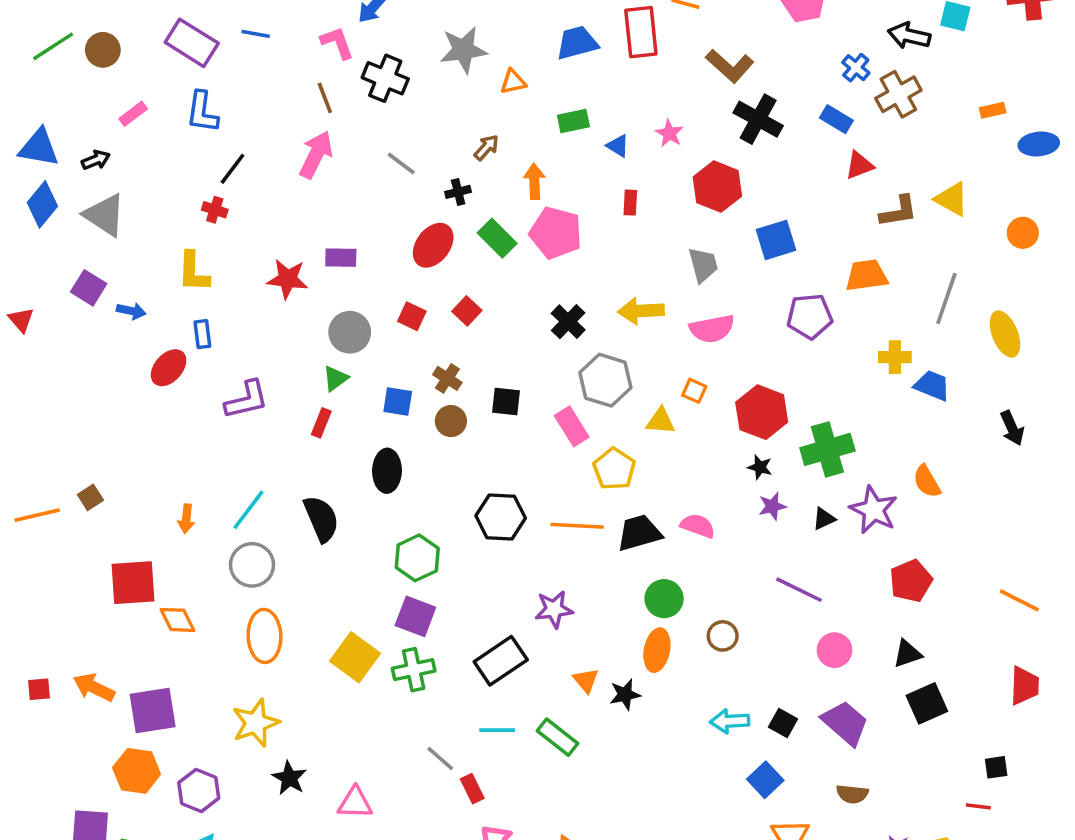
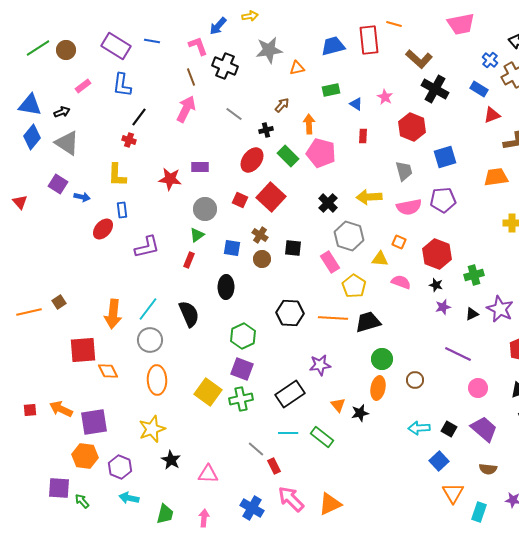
red square: (467, 311) -> (271, 197), size x1.8
purple pentagon: (810, 316) -> (443, 200), moved
green cross: (827, 449) -> (474, 275), size x0.7
orange arrow: (186, 519) -> (113, 314), size x1.8
pink semicircle: (698, 526) -> (401, 282), moved

